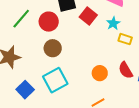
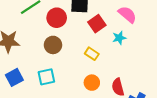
yellow rectangle: (125, 39) -> (92, 54), moved
cyan square: (55, 80) -> (46, 77), size x0.7

